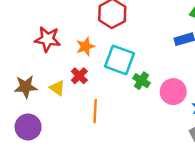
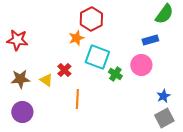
red star: (48, 39) -> (17, 40), moved
orange star: (85, 46) -> (76, 38), moved
pink circle: (173, 92) -> (141, 65), moved

